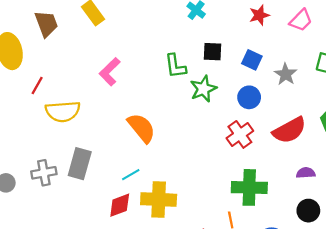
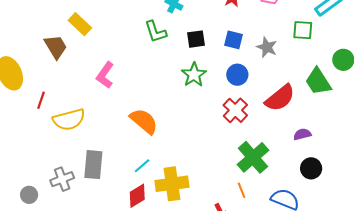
brown trapezoid: (46, 24) -> (56, 47), moved
green L-shape: (175, 66) -> (156, 32), moved
green cross: (249, 187) -> (253, 157), turned -32

